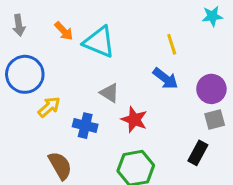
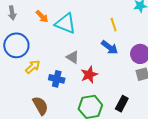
red star: (134, 120) -> (89, 75), turned 30
black rectangle: (198, 153) -> (122, 104), moved

